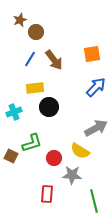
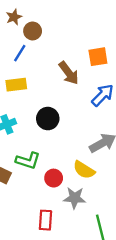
blue line: (30, 59) -> (20, 53), moved
brown arrow: (54, 60) -> (69, 73), moved
yellow rectangle: (35, 88) -> (16, 85), moved
green L-shape: (32, 143) -> (28, 161), turned 35

